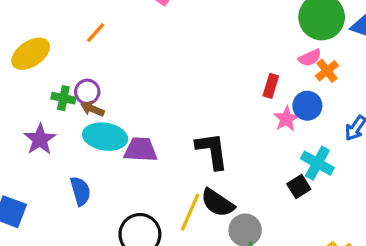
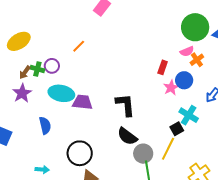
orange line: (96, 33) -> (79, 46), moved
brown arrow: (92, 109) -> (25, 72), moved, turned -80
yellow line: (190, 212) -> (168, 149), moved

